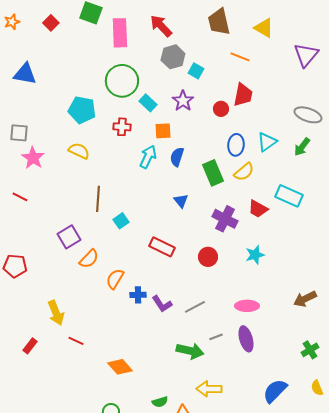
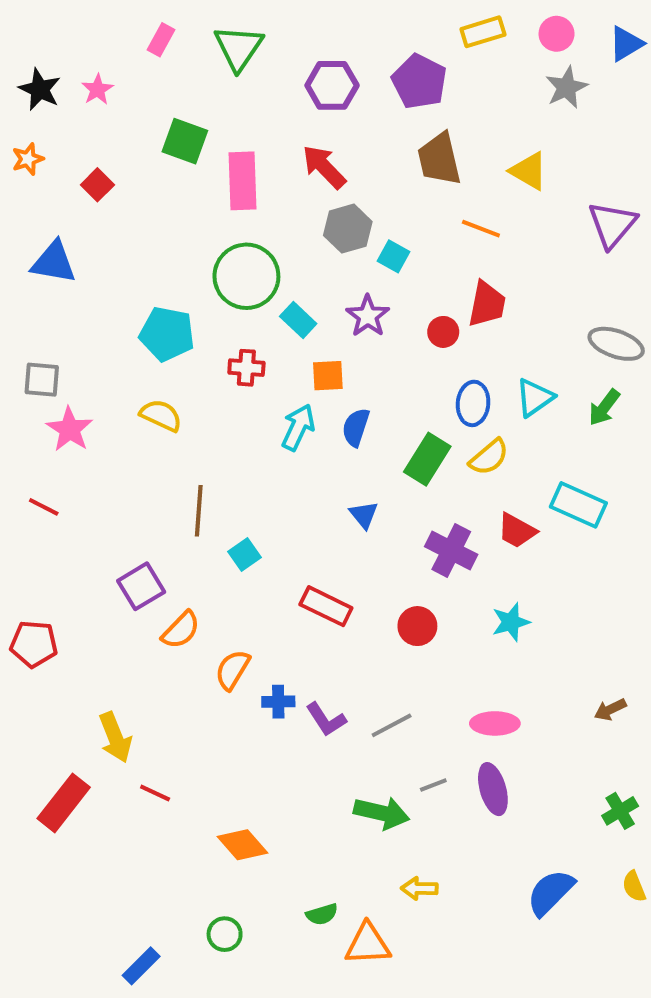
red square: (51, 23) -> (97, 185), moved
green rectangle: (213, 173) -> (427, 459), turned 55
brown arrow: (305, 299) -> (610, 710), size x0.7
red rectangle: (30, 346) -> (64, 803), size x1.8
yellow arrow: (209, 389) -> (419, 888), size x0.7

